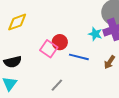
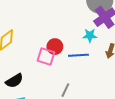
cyan star: (95, 34) -> (90, 35), moved

